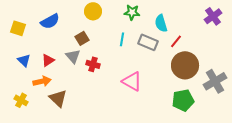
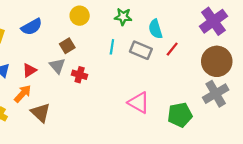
purple cross: (213, 16) -> (213, 21), size x1.4
brown circle: (185, 65) -> (217, 61), moved
orange arrow: (42, 81) -> (23, 94), turned -36
pink triangle: (132, 81) -> (139, 103), moved

